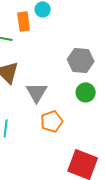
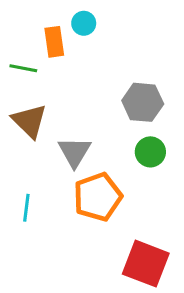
orange pentagon: (52, 121) -> (98, 197), size x1.4

